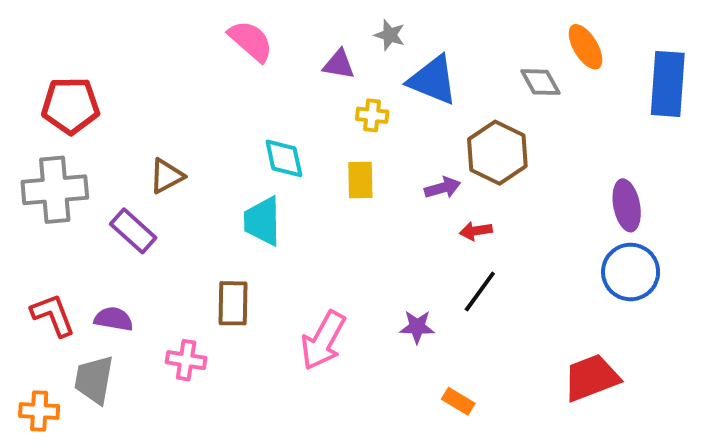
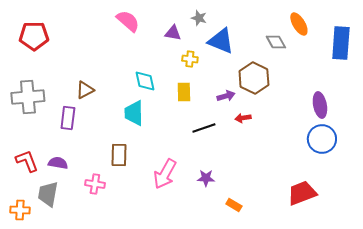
red pentagon: (70, 106) -> (34, 36), moved
purple rectangle: (133, 231) -> (68, 118), turned 55
black line: (480, 292) -> (204, 128), moved, turned 35
purple star: (417, 327) -> (206, 178), moved

